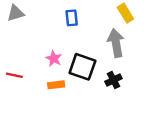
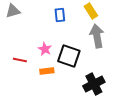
yellow rectangle: (125, 13) -> (91, 11), moved
red line: (14, 75) -> (20, 60), moved
black cross: (113, 80) -> (94, 84), moved, size x1.5

